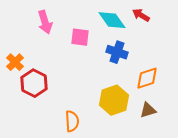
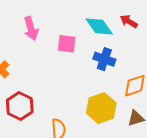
red hexagon: (34, 83) -> (20, 106), moved

